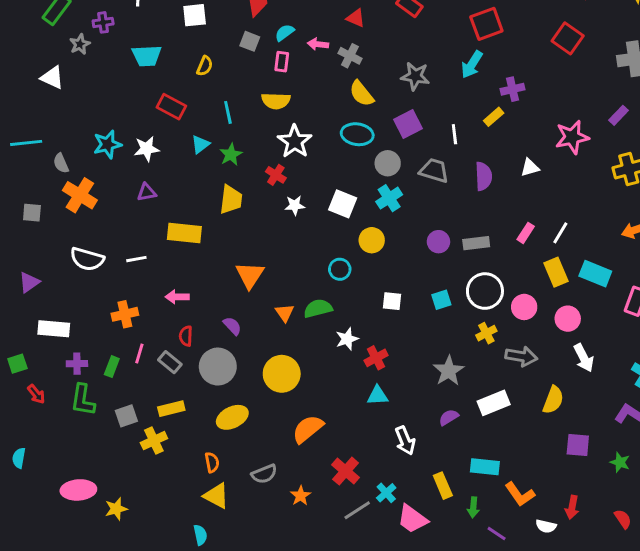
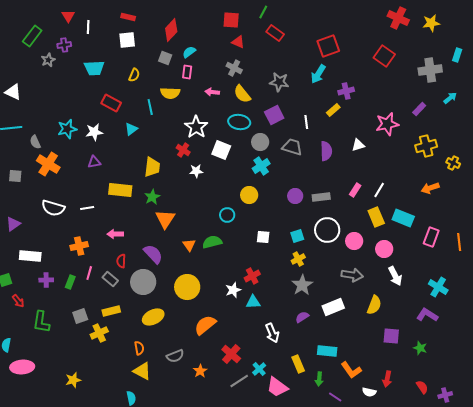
pink arrow: (318, 44) -> (212, 92), moved
white triangle: (52, 78) -> (13, 92), moved
yellow semicircle: (276, 101) -> (170, 93), moved
green star: (231, 155) -> (152, 197), moved
white square: (343, 204) -> (221, 150), moved
purple semicircle: (232, 326) -> (153, 254), size x1.5
yellow cross: (486, 333) -> (298, 259), moved
white star: (347, 339) -> (233, 290), moved
green L-shape: (83, 400) -> (41, 322), moved
pink ellipse: (78, 490) -> (22, 367), moved

